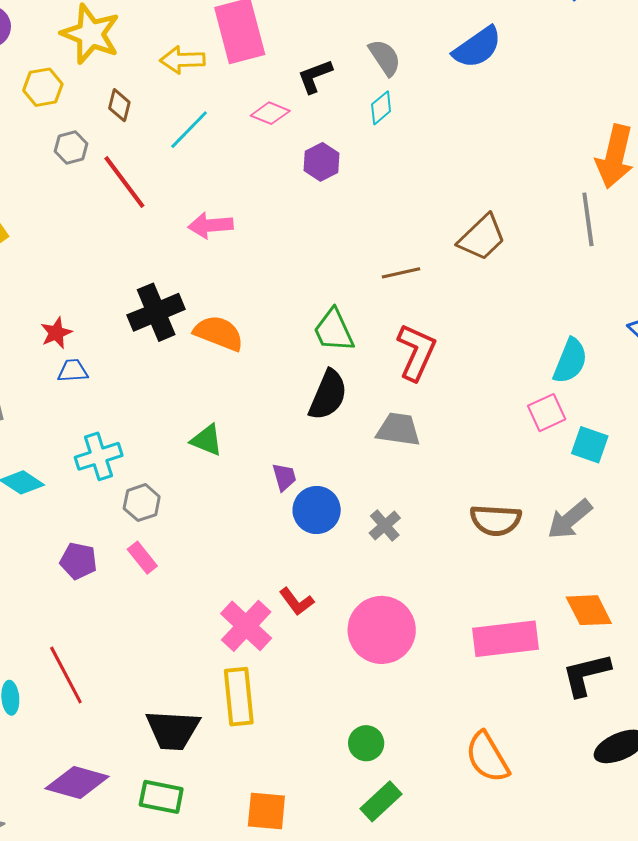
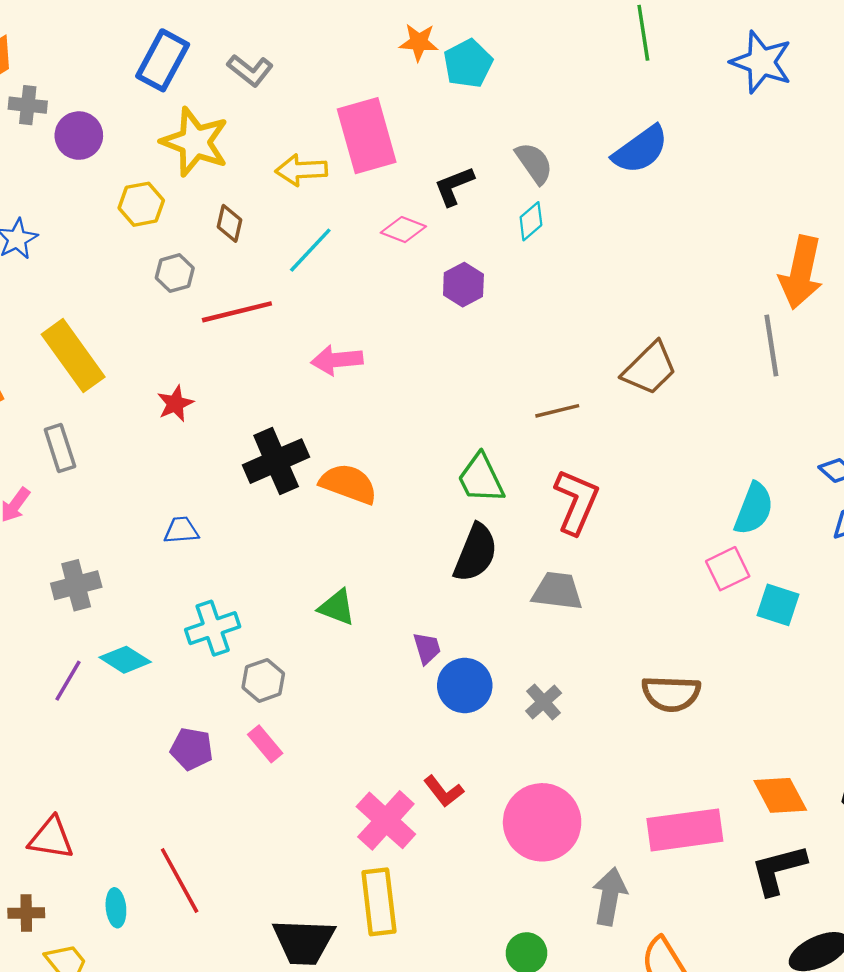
red line: (124, 182) -> (237, 312), turned -66
red star: (56, 333) -> (175, 404), moved
gray arrow: (570, 519) -> (610, 896), moved, turned 141

